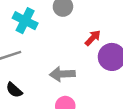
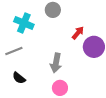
gray arrow: (62, 74) -> (56, 63), turned -72

